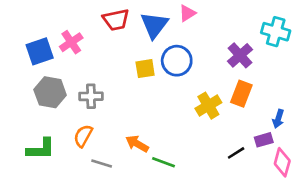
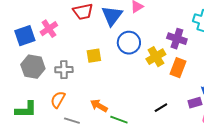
purple cross: (240, 55) -> (177, 39), turned -30
yellow square: (145, 69) -> (94, 56), moved
yellow cross: (208, 106) -> (156, 57), moved
black line: (236, 153) -> (161, 108), moved

